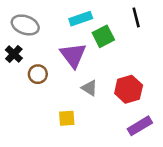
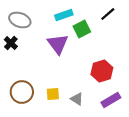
black line: (136, 17) -> (108, 14), turned 63
brown circle: (38, 74) -> (22, 92), moved, size x1.5
gray triangle: (89, 88) -> (77, 99), moved

